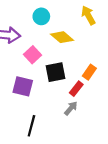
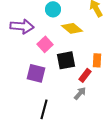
orange rectangle: (89, 72) -> (97, 60), turned -32

